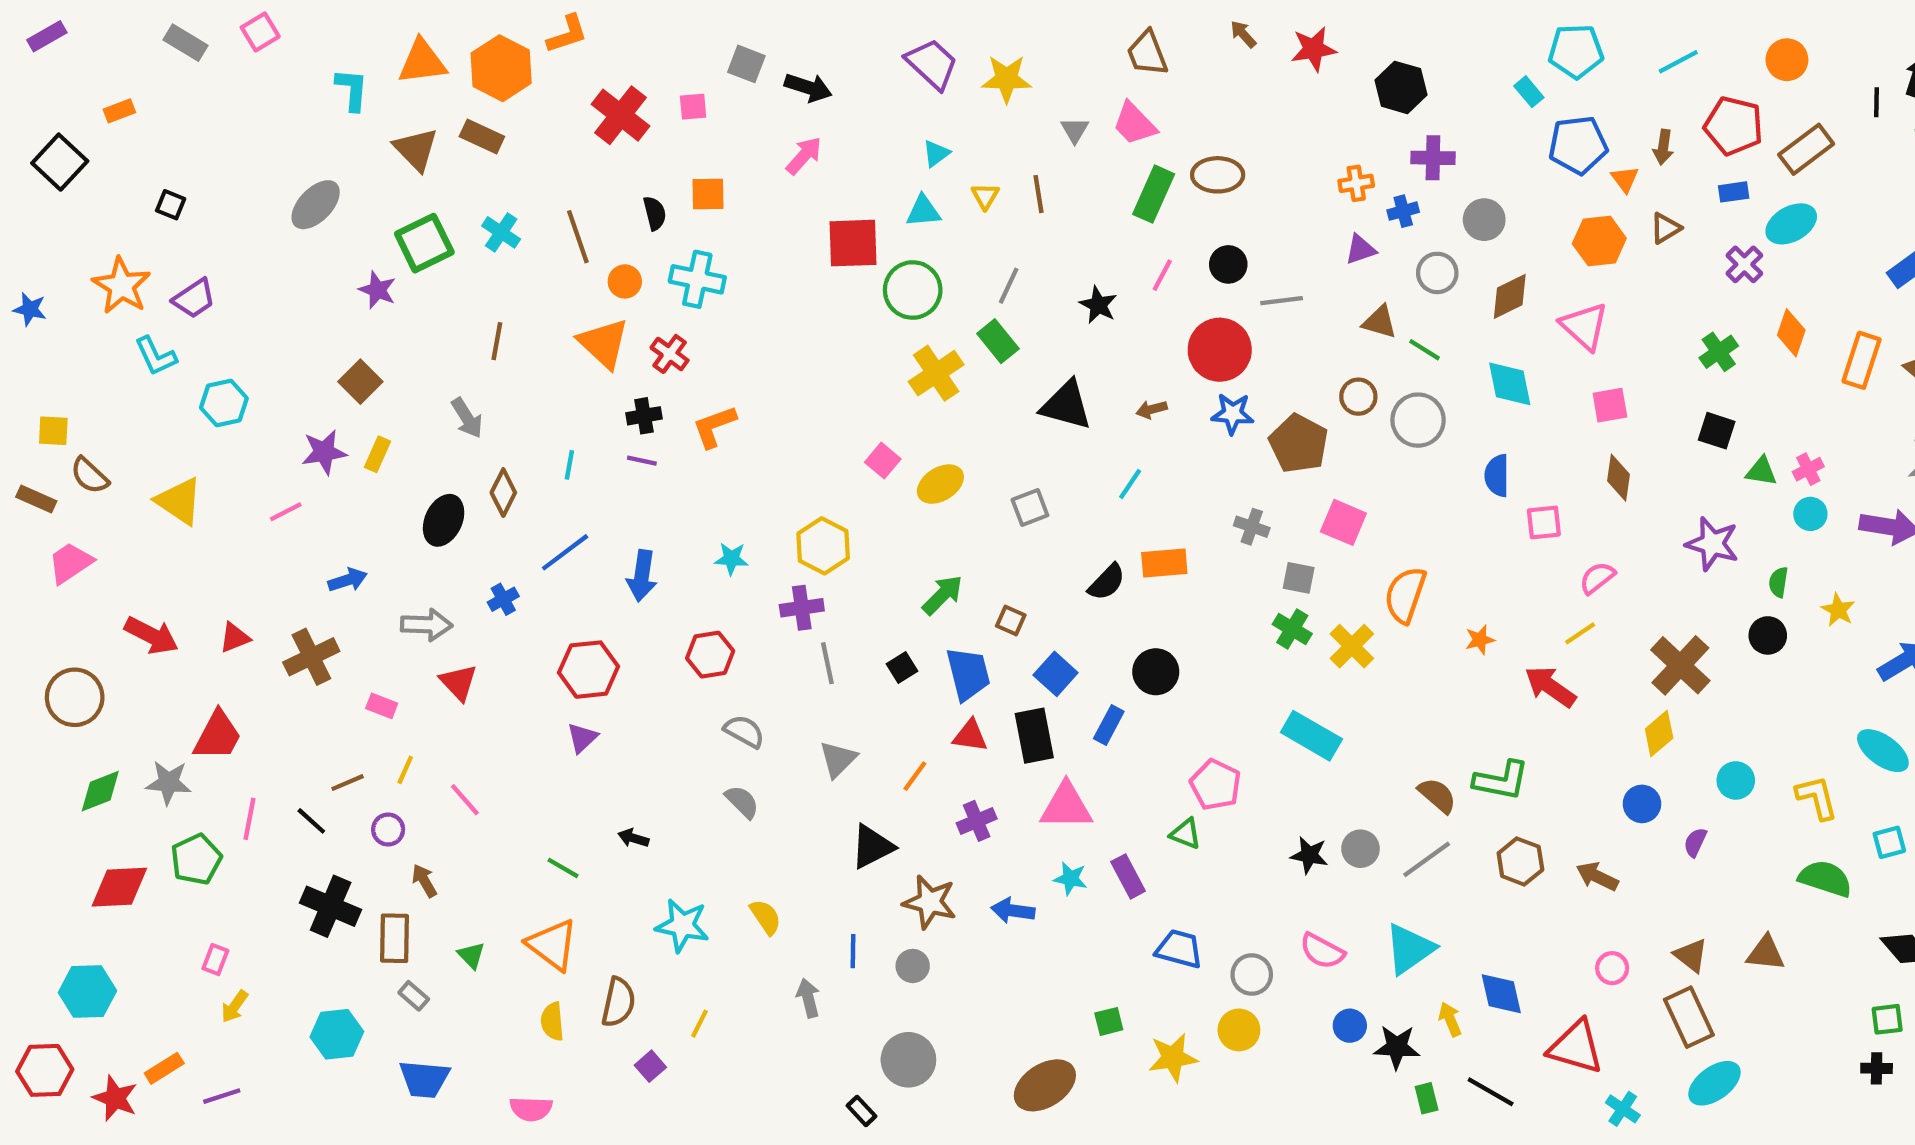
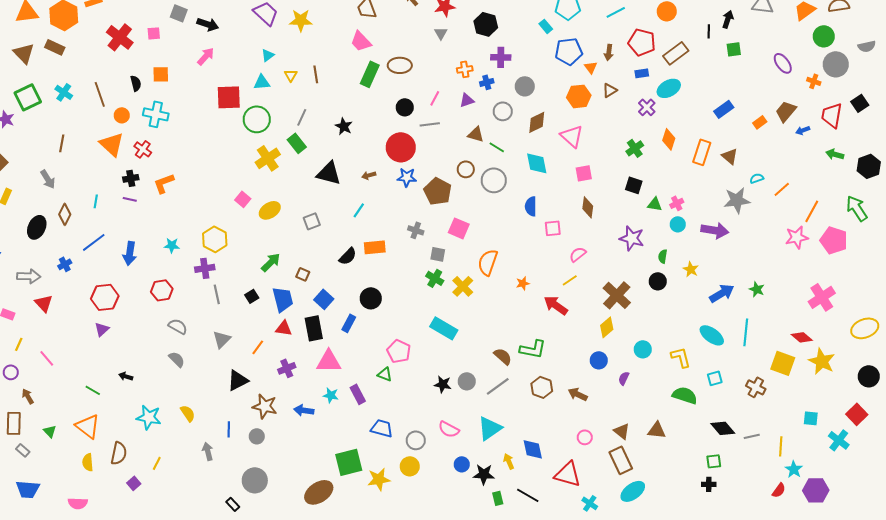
gray triangle: (1075, 130) -> (441, 33), moved
pink line: (1162, 275) -> (435, 98), moved
green square: (1109, 1021) -> (349, 462), size x2.0

